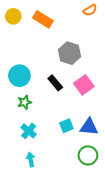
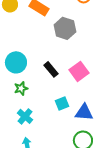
gray hexagon: (70, 53) -> (65, 28), moved
cyan square: (66, 126) -> (62, 103), moved

